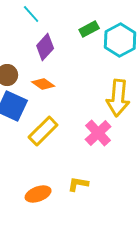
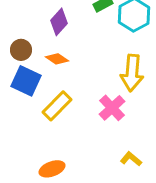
yellow L-shape: (78, 184) -> (131, 159), moved, turned 30

